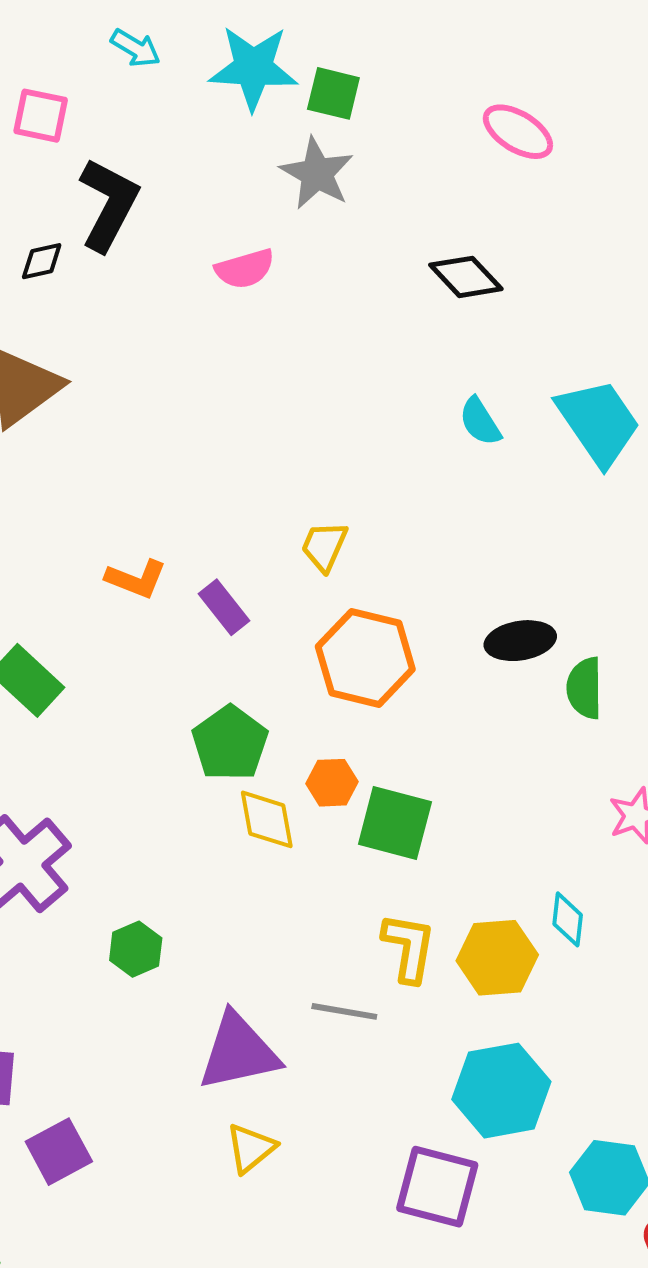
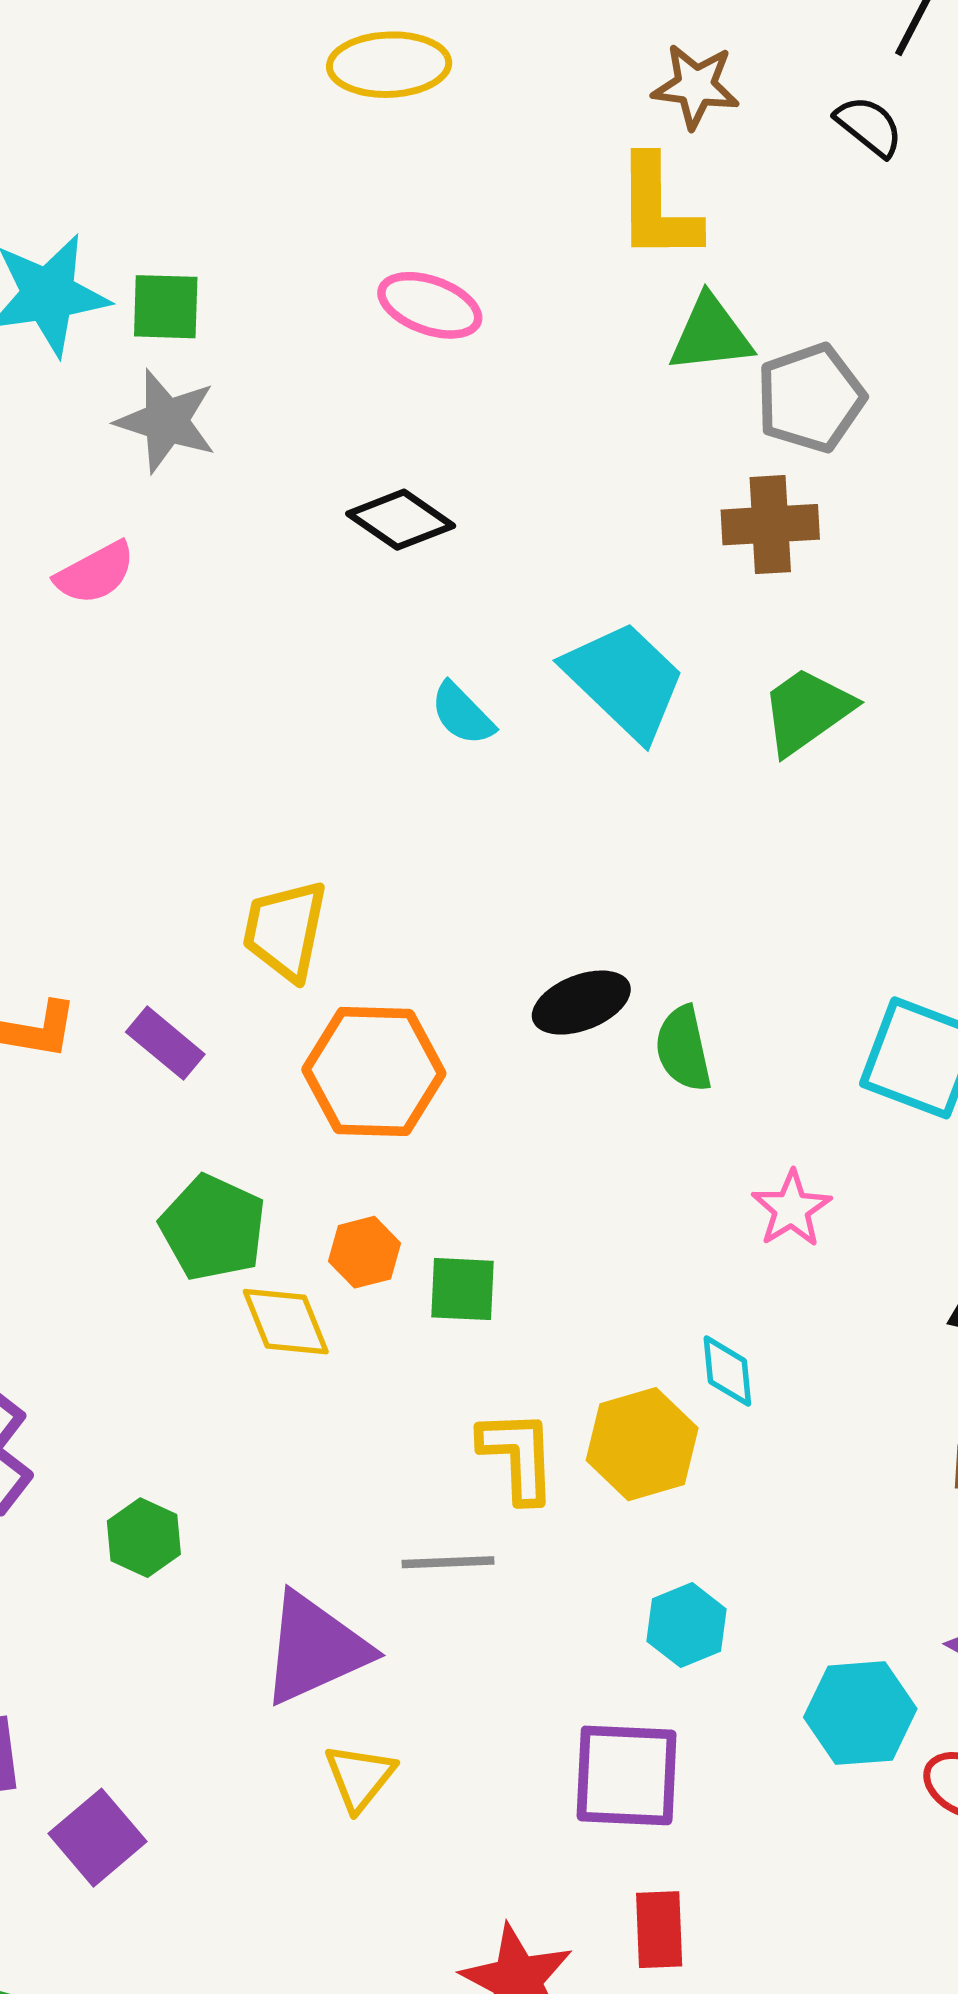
yellow trapezoid: (324, 546) -> (285, 930), size x1.4
green square: (395, 823) -> (463, 1289), size x0.7
cyan hexagon: (501, 1091) -> (686, 1625), size x0.6

